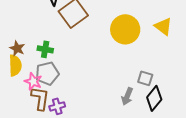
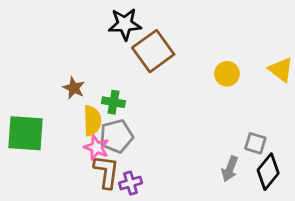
yellow circle: (125, 29) -> (227, 74), size x0.6
brown star: (17, 48) -> (74, 88), moved
yellow semicircle: (15, 65) -> (92, 121), moved

